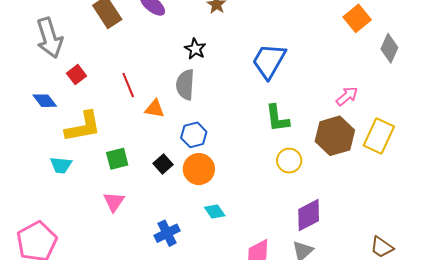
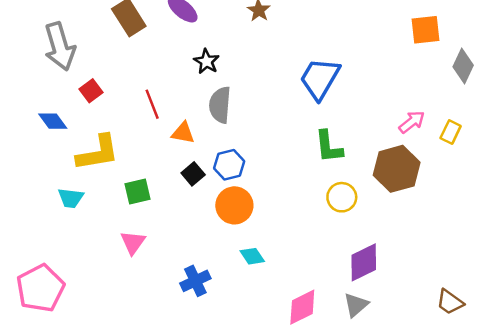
orange square: (357, 18) -> (425, 30), turned 32
black star: (195, 49) -> (206, 61), moved
yellow rectangle: (379, 136) -> (451, 132), moved, size x0.6
black square: (163, 164) -> (193, 174), moved

